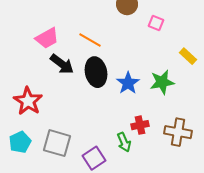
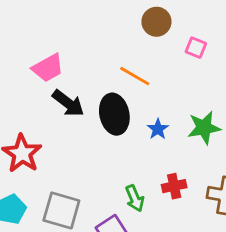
orange line: (90, 40) -> (135, 76), moved
blue star: (128, 83) -> (158, 129), size x0.7
green arrow: (124, 142) -> (135, 198), moved

